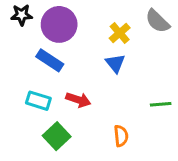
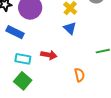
blue rectangle: (50, 60) -> (15, 32), moved
green square: (57, 136) -> (23, 81), moved

